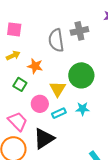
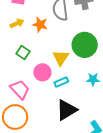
orange star: (35, 66) -> (40, 25), moved
cyan star: (83, 109) -> (93, 79), moved
black triangle: (44, 139) -> (67, 110), moved

